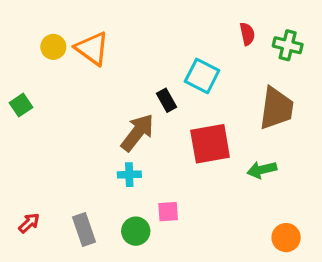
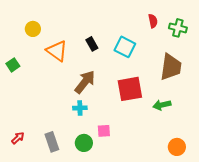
orange triangle: (92, 48) -> (57, 51), moved
black rectangle: (166, 100) -> (92, 44), moved

